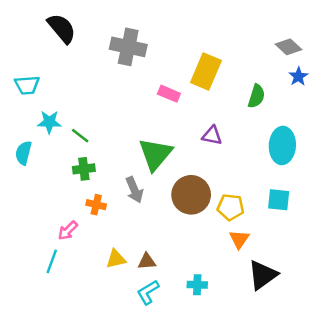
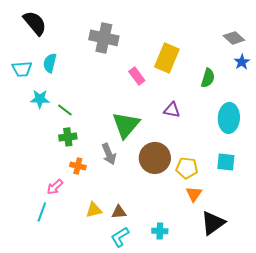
black semicircle: (62, 28) -> (35, 23), moved
pink rectangle: (169, 94) -> (137, 76), turned 30
cyan semicircle: (23, 153) -> (50, 63), moved

